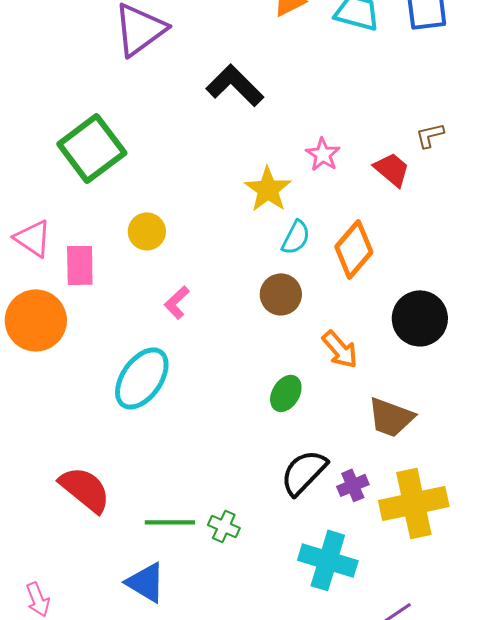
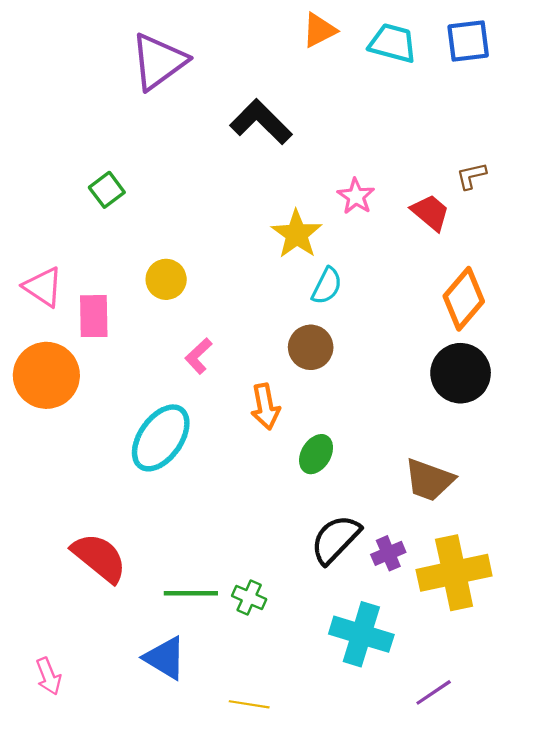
green square: (92, 148) -> (107, 190), size x0.5
orange diamond: (354, 249) -> (464, 299), moved
orange arrow: (340, 349) -> (265, 407), moved, turned 30

